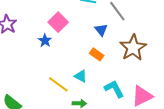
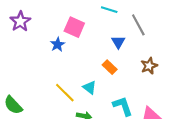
pink square: (58, 22) -> (74, 27), turned -30
brown star: (133, 48) -> (149, 66), size x0.6

